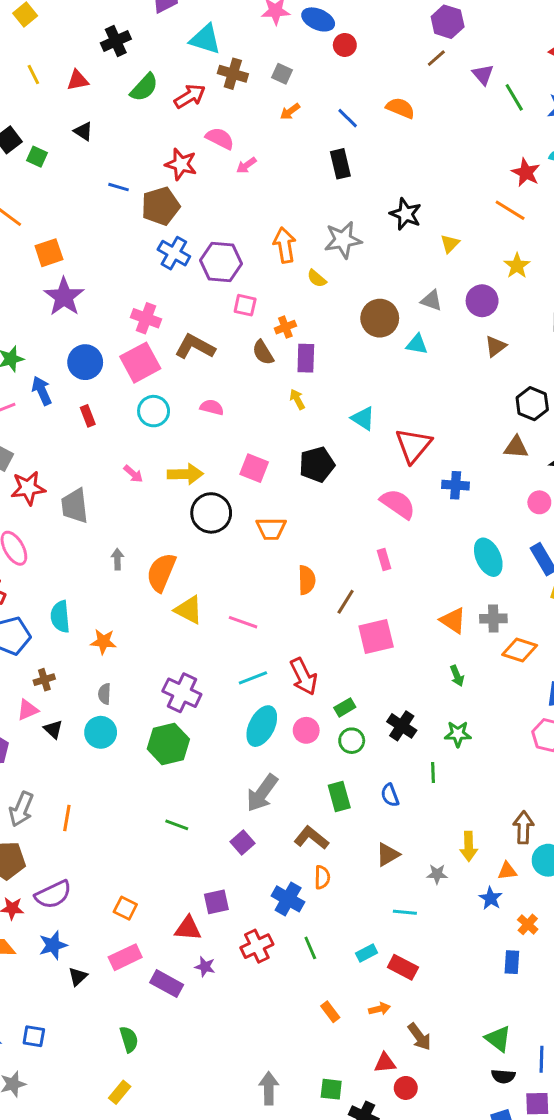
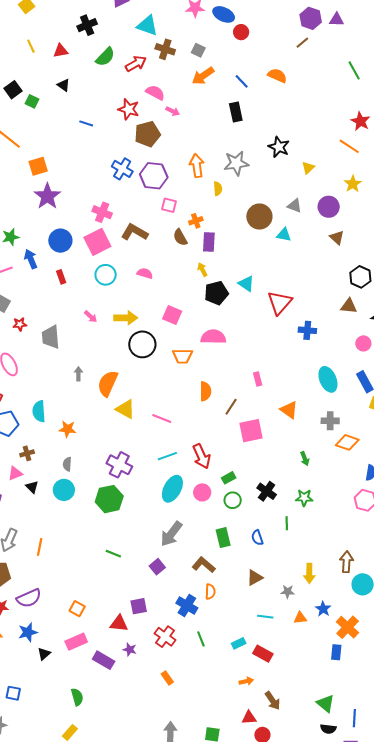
purple triangle: (483, 75) -> (337, 20), moved, turned -49
orange arrow: (290, 112) -> (203, 76), size x1.6
pink arrow: (246, 165) -> (173, 111), turned -120
brown pentagon: (161, 206) -> (147, 134), moved
yellow semicircle: (317, 278) -> (218, 189), turned -136
brown triangle: (496, 346) -> (337, 238), turned -42
black pentagon: (317, 465) -> (216, 293), moved
red star: (28, 488) -> (20, 324), size x0.6
pink semicircle: (398, 504) -> (213, 337), moved, turned -35
orange triangle: (453, 620) -> (289, 410), moved
orange triangle: (507, 871) -> (300, 618), moved
orange cross: (528, 924) -> (348, 627), size x1.6
red cross: (257, 946) -> (165, 637), turned -30
orange rectangle: (330, 1012) -> (167, 678), moved

